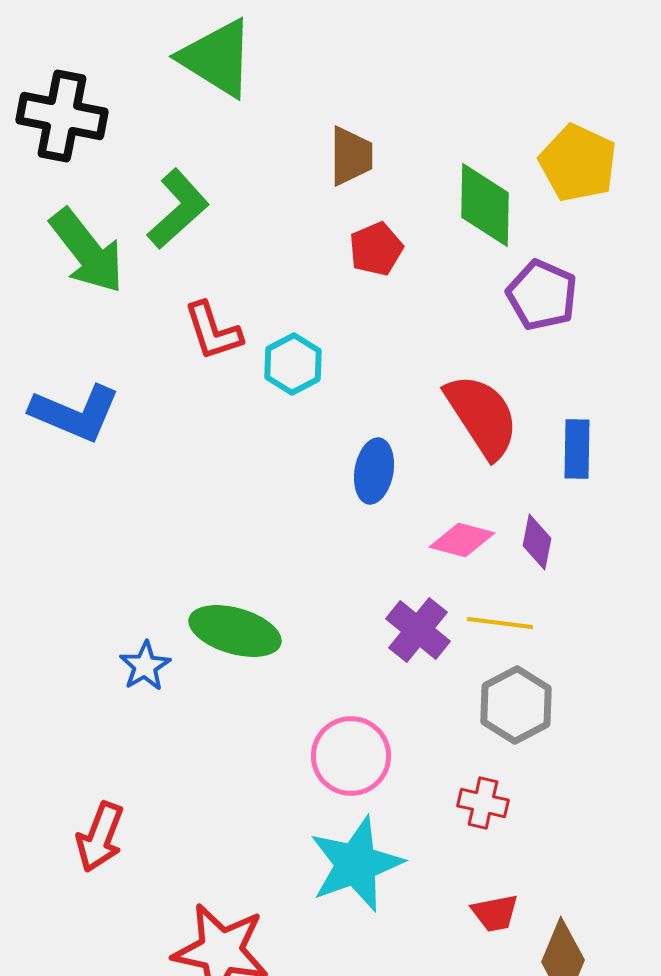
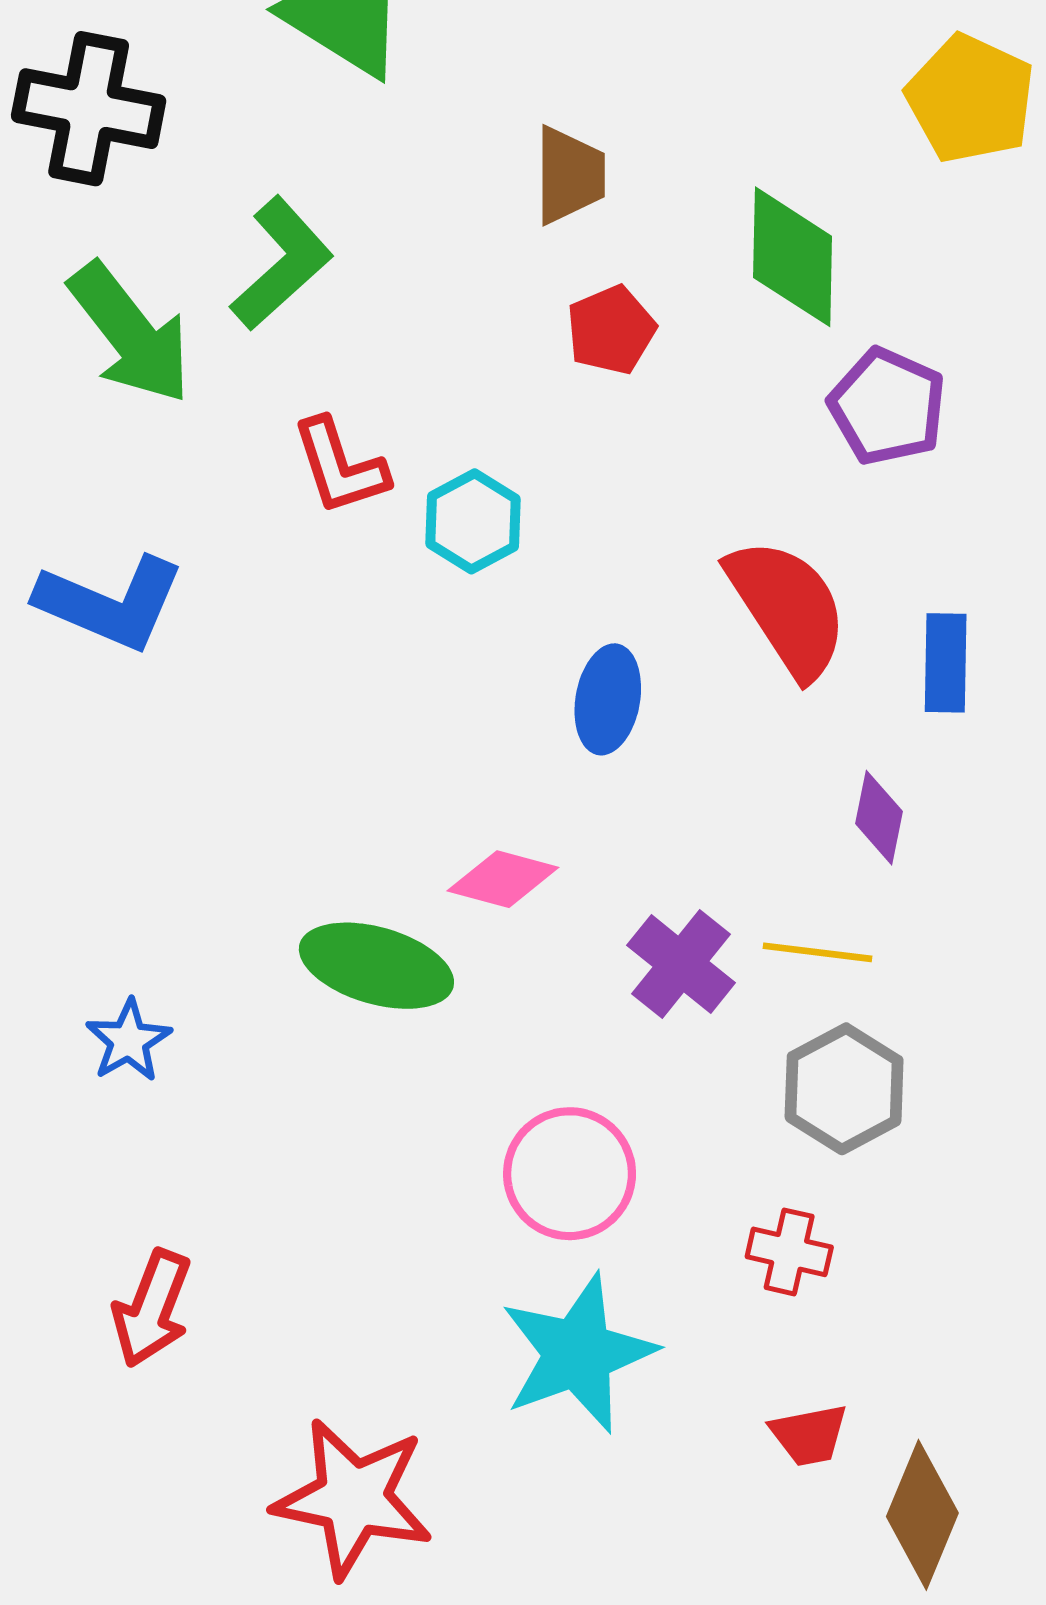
yellow pentagon: (578, 163) -> (971, 99), moved
pink diamond: (462, 540) -> (503, 879), moved
blue star: (145, 666) -> (129, 1041), moved

